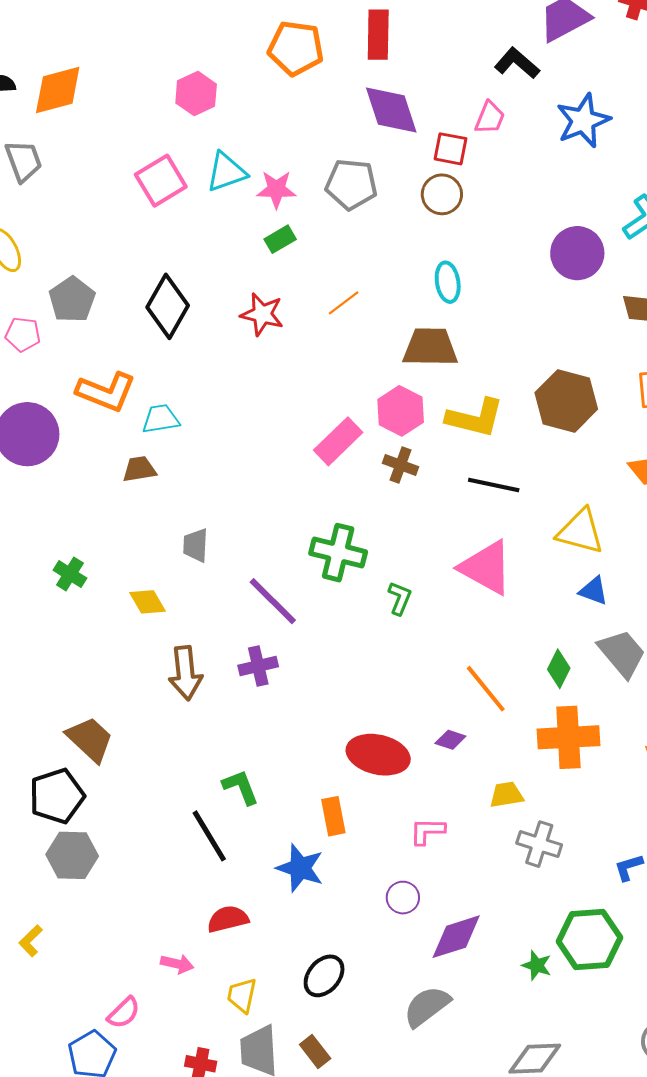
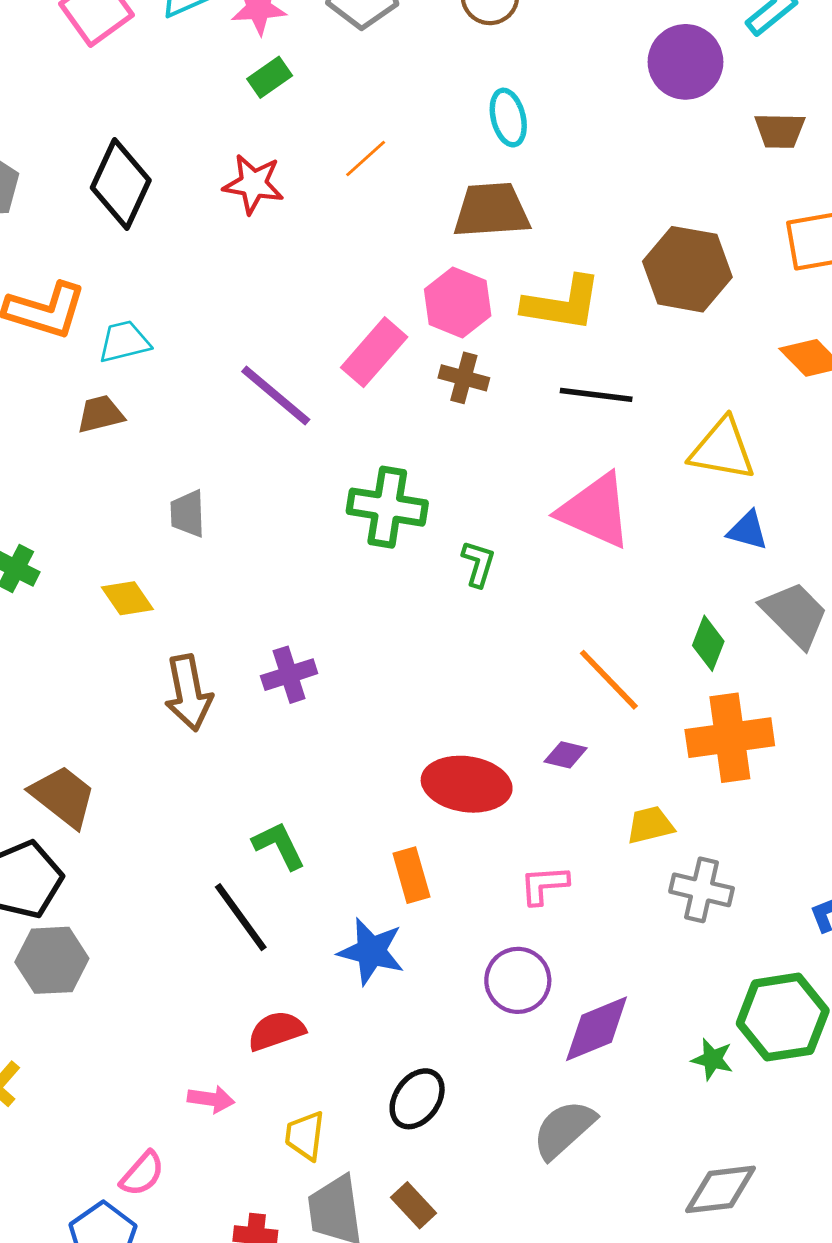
purple line: (273, 601) -> (276, 396), moved
purple circle: (403, 898) -> (518, 980), size x1.4

